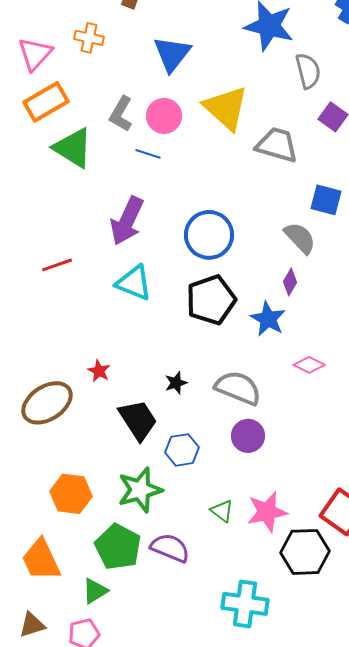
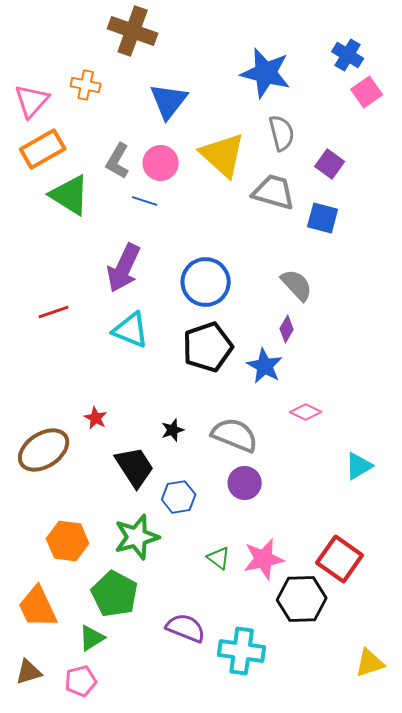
gray semicircle: (308, 71) -> (282, 133), moved
blue square: (326, 200) -> (323, 218), moved
purple semicircle: (170, 548) -> (186, 628), moved

